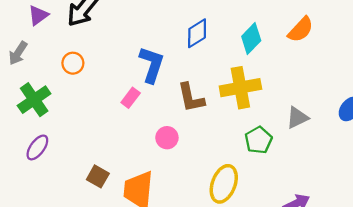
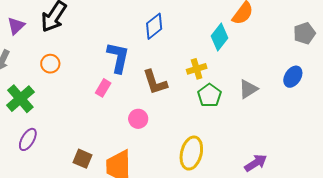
cyan diamond: (251, 39) -> (220, 37), moved
yellow cross: (240, 88) -> (197, 69), size x0.6
green pentagon: (258, 140) -> (209, 95), moved

